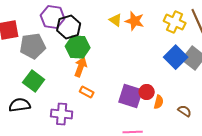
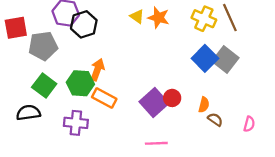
green hexagon: (78, 47) -> (80, 83), moved
orange rectangle: (87, 92) -> (104, 98), size x1.5
purple square: (131, 96) -> (154, 102), turned 30
orange semicircle: (159, 102) -> (204, 105), moved

